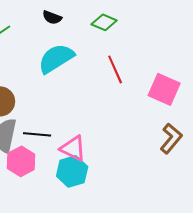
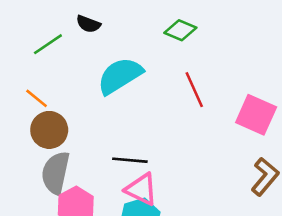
black semicircle: (52, 17) -> (88, 24), moved
black line: (37, 134) -> (130, 160), moved

